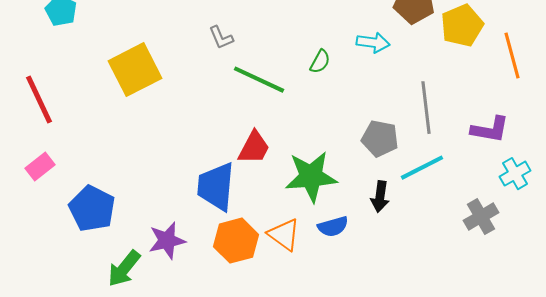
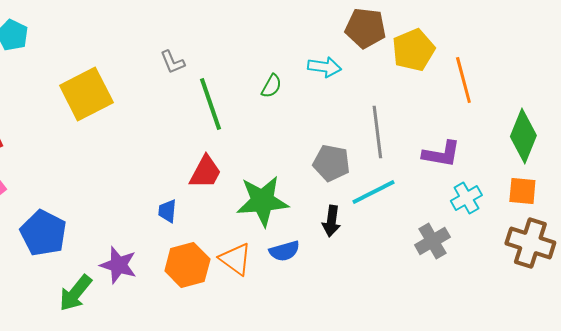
green line: (259, 80) -> (210, 104), turned 46
blue trapezoid: (216, 187) -> (167, 211), size x0.5
purple star: (167, 241) -> (118, 265), turned 30

